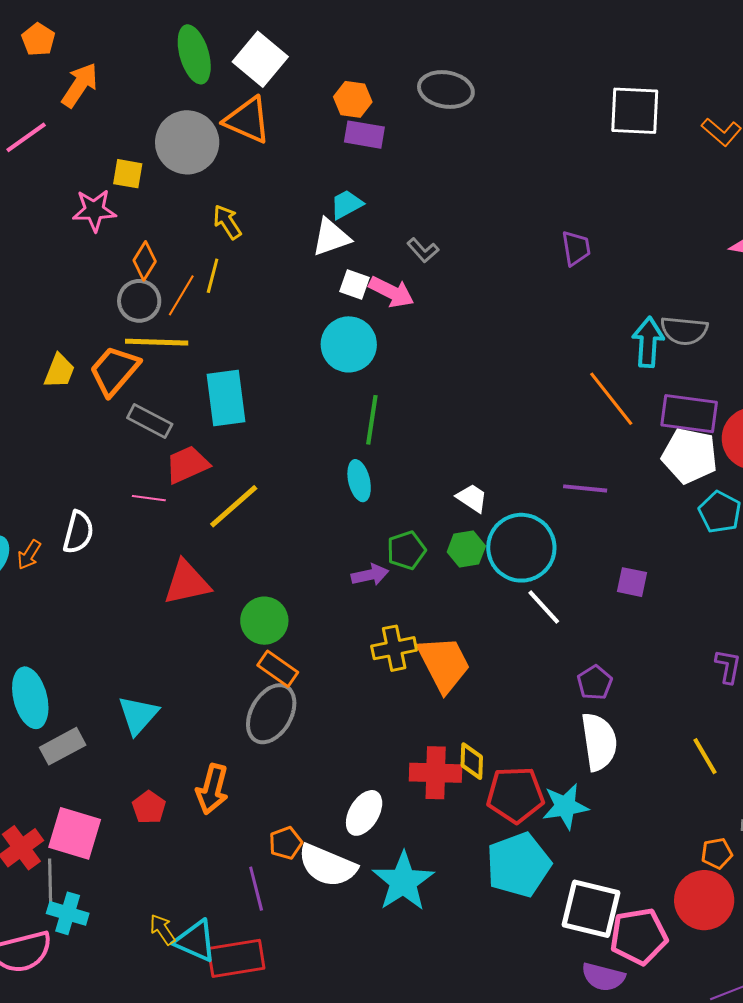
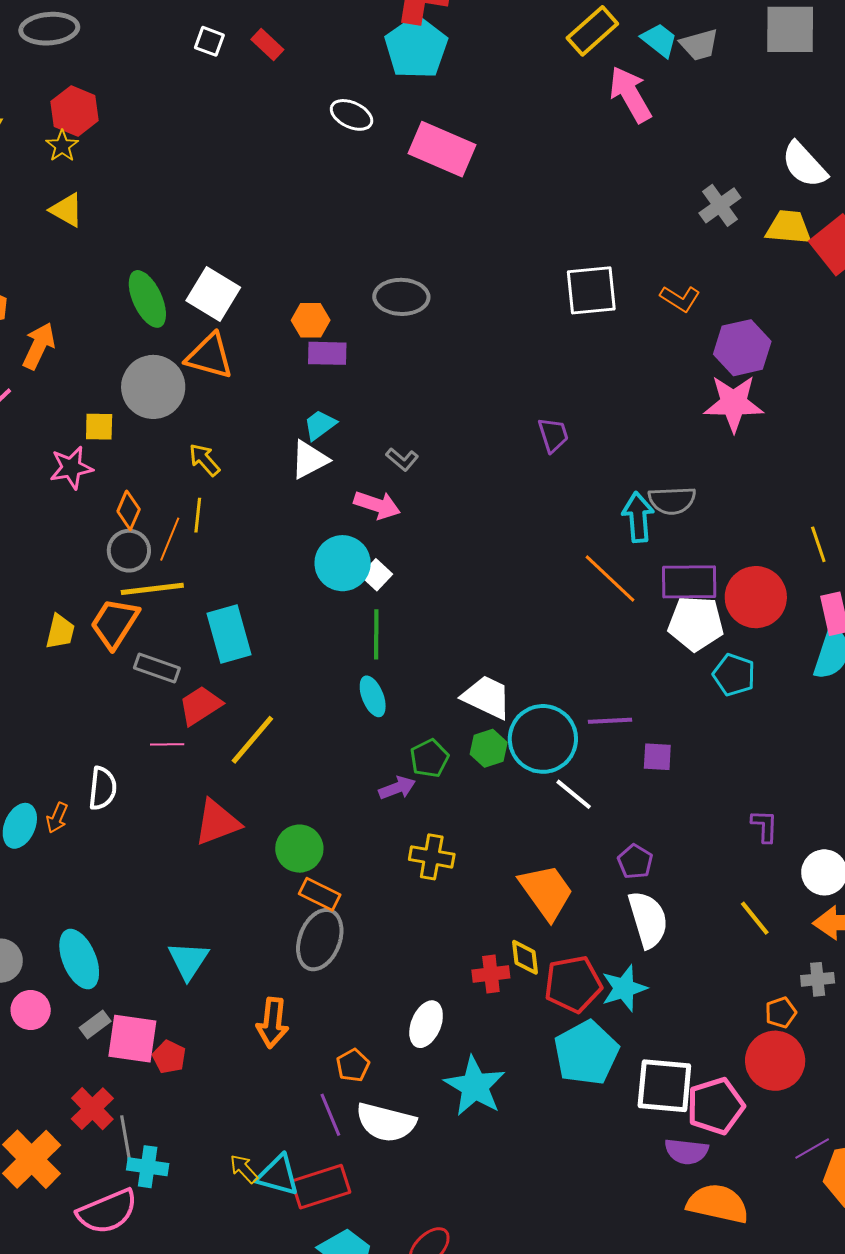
white square: (354, 284) -> (376, 575), moved, turned 32
purple line: (585, 488) -> (610, 721), moved
white trapezoid: (472, 498) -> (487, 697), size x1.6
yellow cross: (394, 648) -> (432, 857), turned 30
orange trapezoid: (444, 664) -> (546, 892), moved
gray rectangle: (63, 746) -> (95, 1024), moved, size x0.7
red cross: (436, 773) -> (491, 974), size x0.7
red pentagon: (149, 807) -> (169, 1057), moved
pink square: (75, 833) -> (132, 1039), moved
white semicircle: (327, 866) -> (386, 1122), moved

